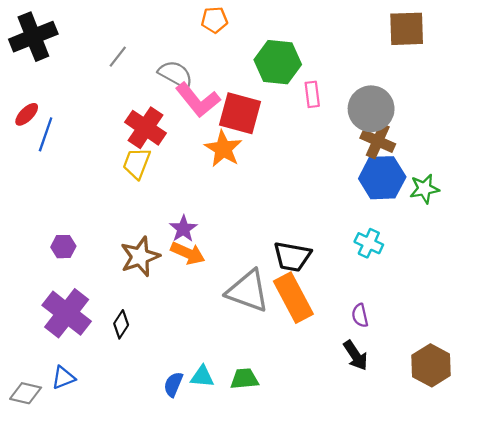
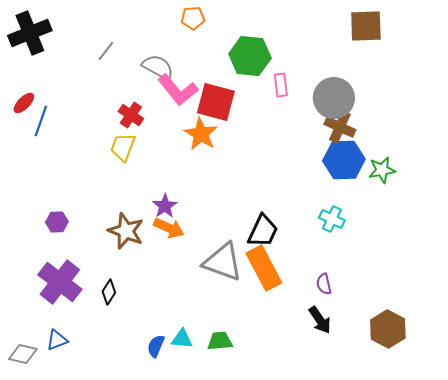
red cross: (146, 128) -> (131, 115), size x0.7
brown star: (140, 257) -> (126, 231), turned -30
black trapezoid: (292, 257) -> (263, 231), turned -75

